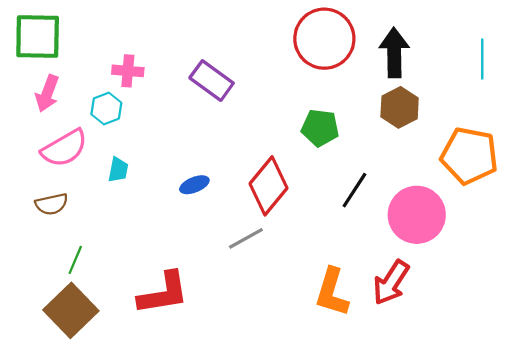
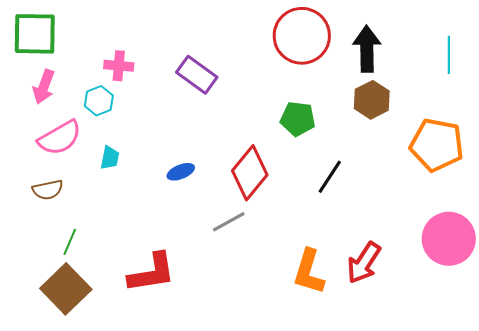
pink circle: (417, 215) -> (449, 239), moved

